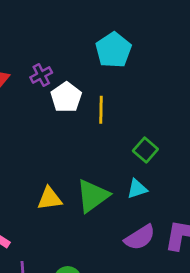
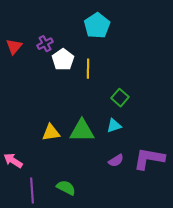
green triangle: (93, 196) -> (82, 131), turned 36
purple semicircle: (140, 237) -> (116, 161), size x0.7

